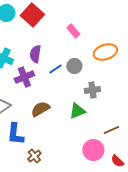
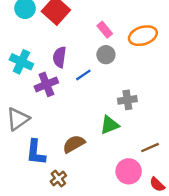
orange ellipse: (105, 52) -> (143, 36), moved
gray circle: (74, 66) -> (106, 55), moved
brown semicircle: (40, 109) -> (74, 144), moved

